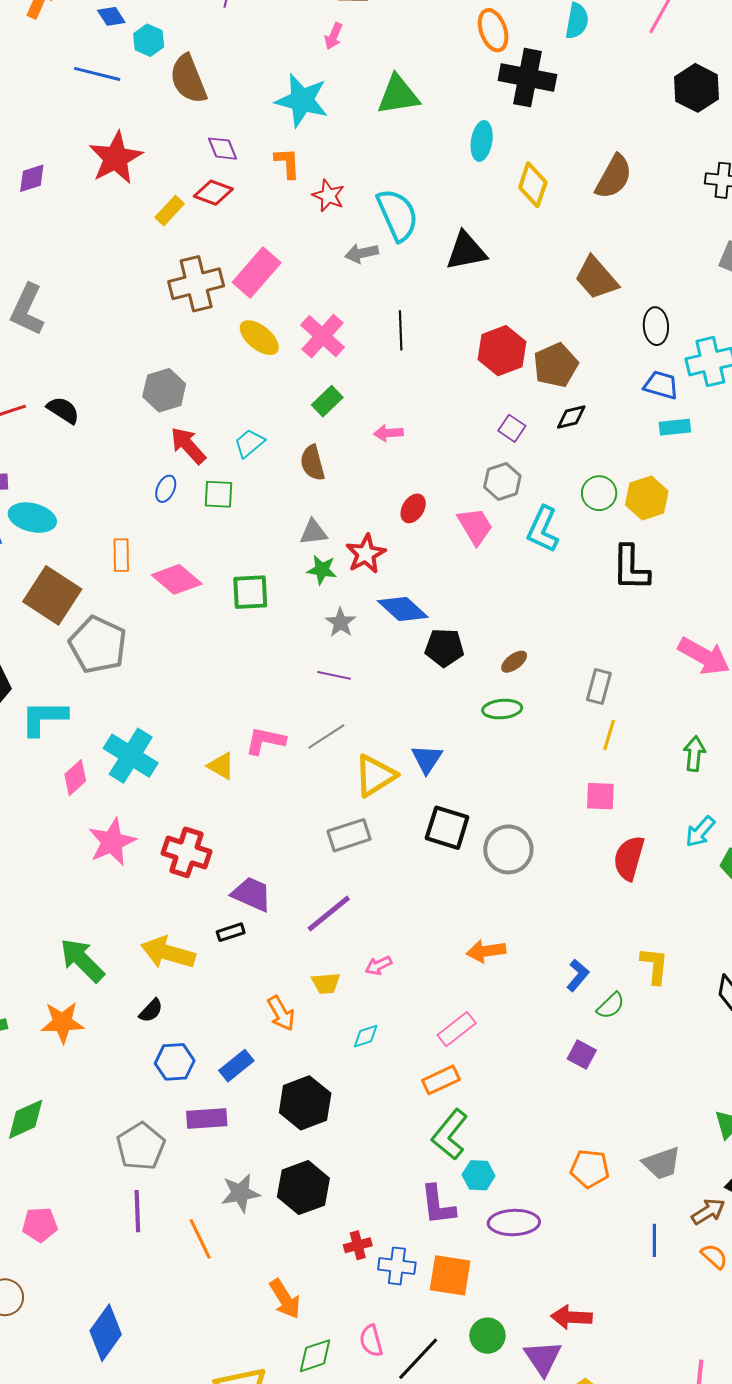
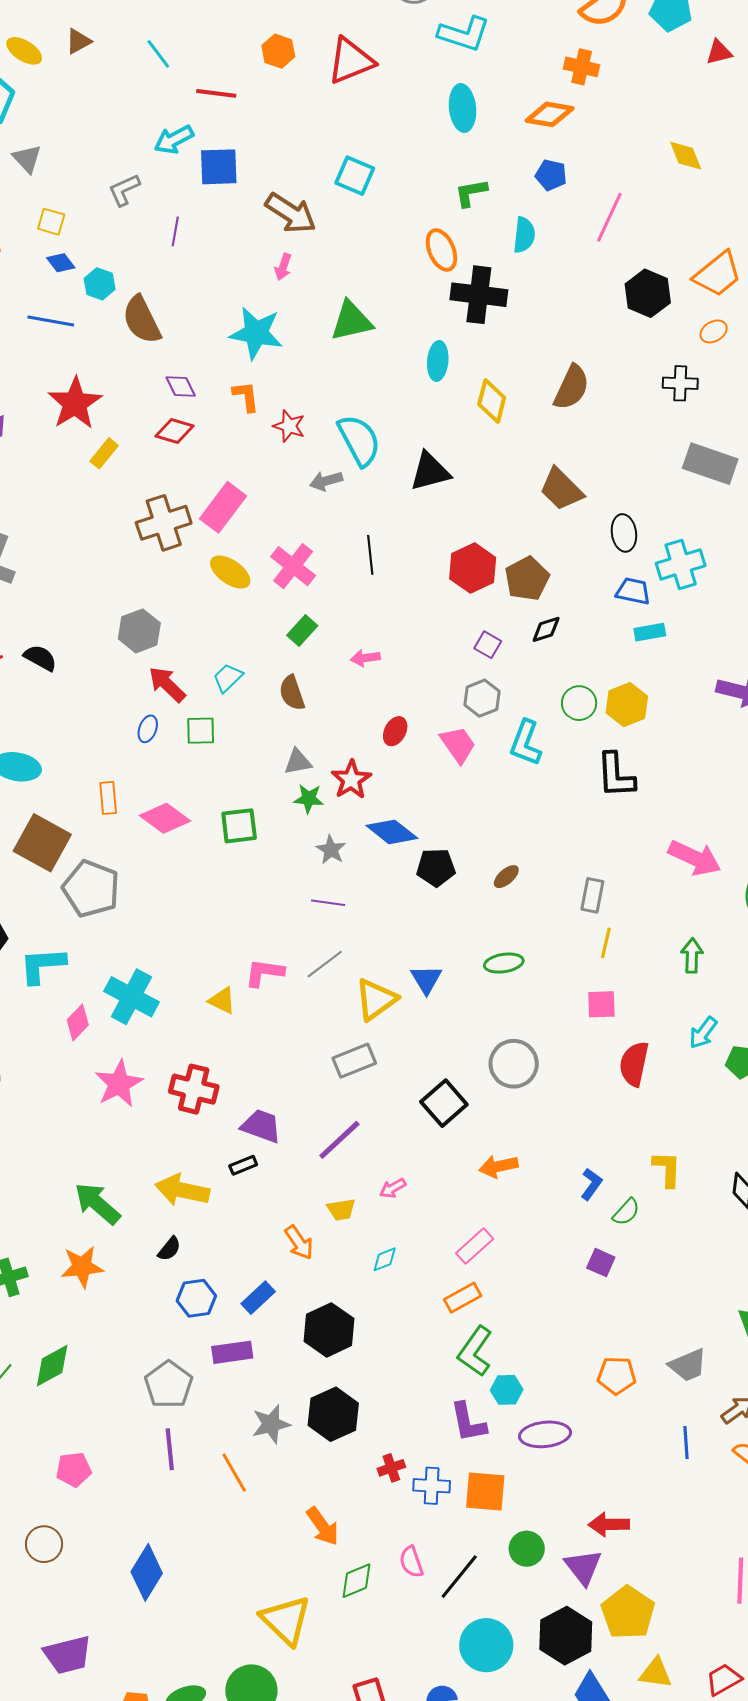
yellow rectangle: (170, 211) -> (104, 453), moved
green ellipse: (502, 709) -> (504, 963), moved
black square: (447, 828) -> (444, 1103), moved, turned 36

